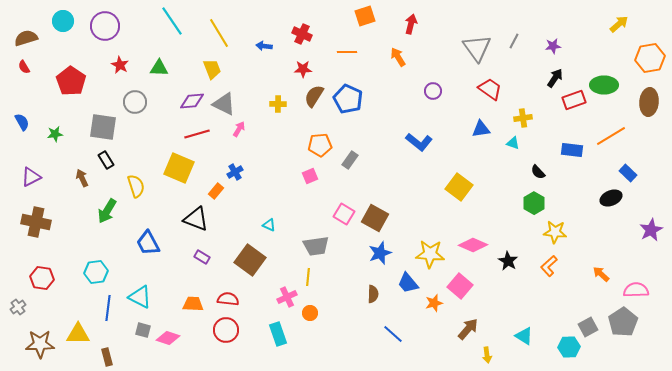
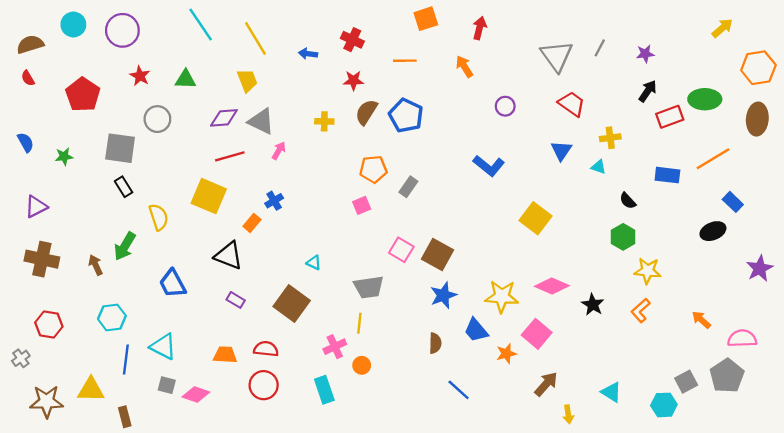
blue triangle: (481, 129) -> (561, 151), turned -48
brown arrow: (82, 178) -> (96, 265), moved

